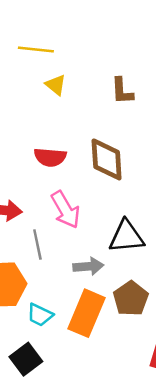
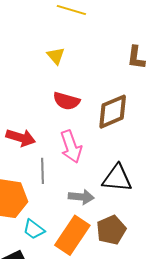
yellow triangle: (56, 85) -> (56, 56), moved
brown diamond: (107, 159) -> (113, 112), turned 60

